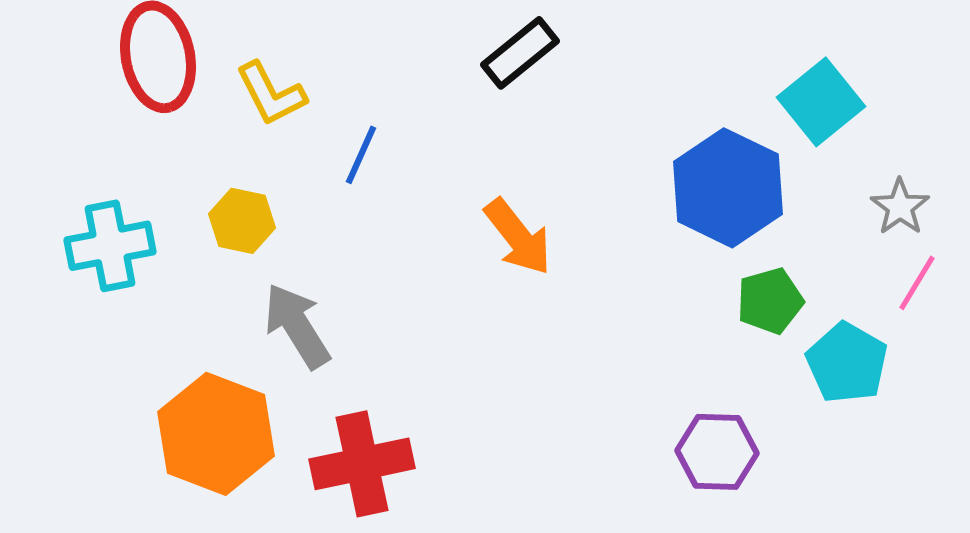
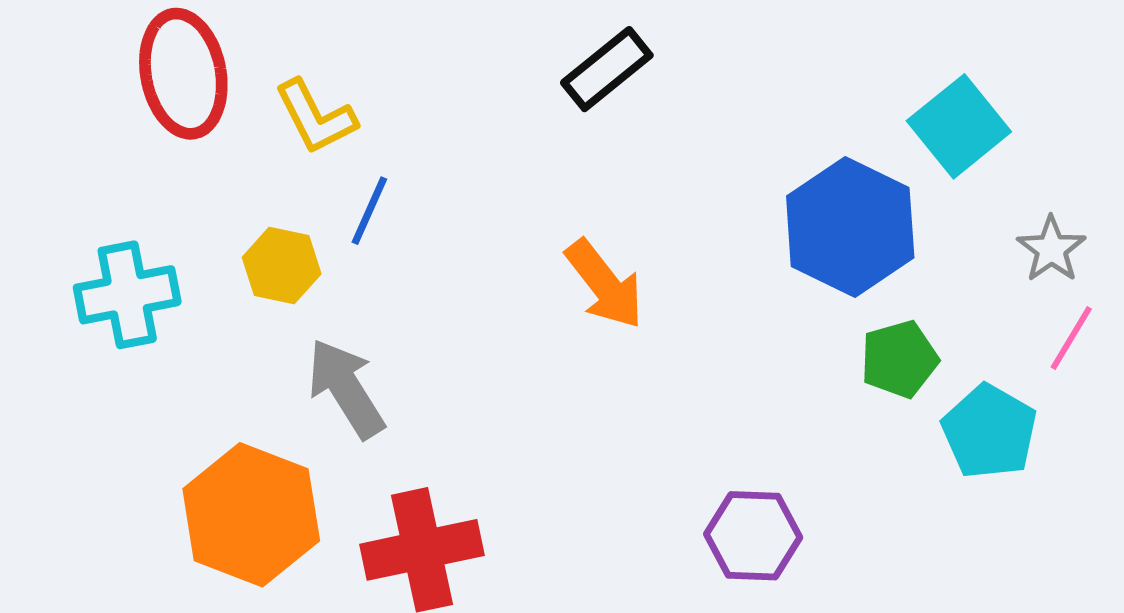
blue line: (361, 155) -> (369, 211), moved
purple hexagon: (717, 452) -> (753, 536), moved

